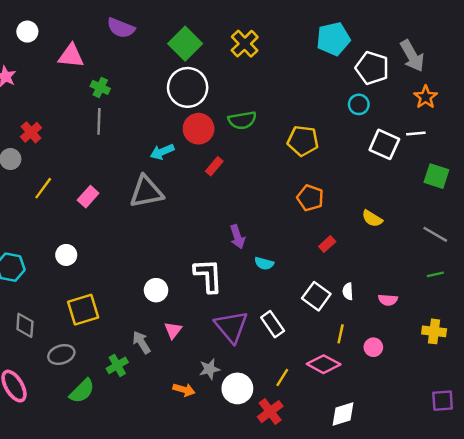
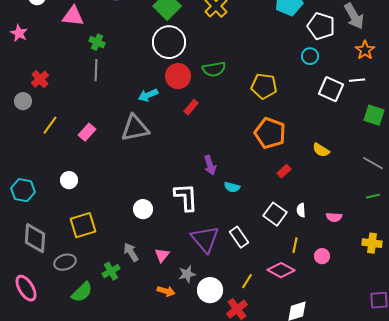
orange pentagon: (310, 198) -> (270, 133), size x1.4
gray diamond: (25, 325) -> (35, 238), size x1.4
pink triangle: (173, 330) -> (162, 255), moved

